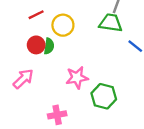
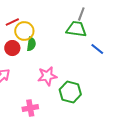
yellow circle: (63, 25) -> (24, 31), moved
green semicircle: (49, 46) -> (31, 44), moved

